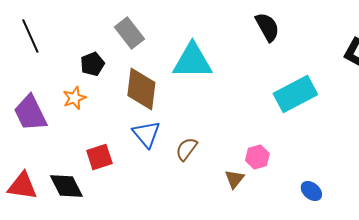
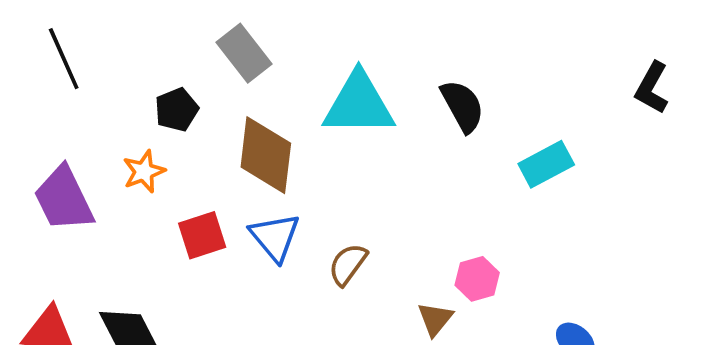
black semicircle: (267, 27) -> (462, 106), moved
cyan rectangle: (295, 94) -> (546, 164), size x0.7
red square: (99, 157) -> (202, 235), moved

